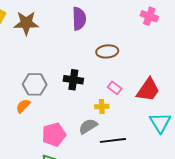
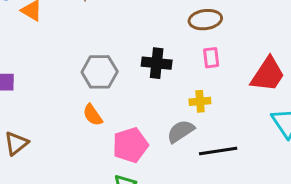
pink rectangle: (115, 88) -> (211, 58), moved, turned 48
orange semicircle: (23, 106) -> (93, 115), moved, turned -77

